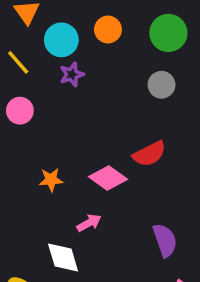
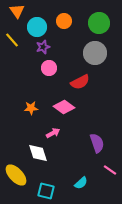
gray circle: (161, 85) -> (95, 53), size x1.5
pink circle: (20, 111) -> (49, 68), moved
red semicircle: (149, 154) -> (80, 82), moved

